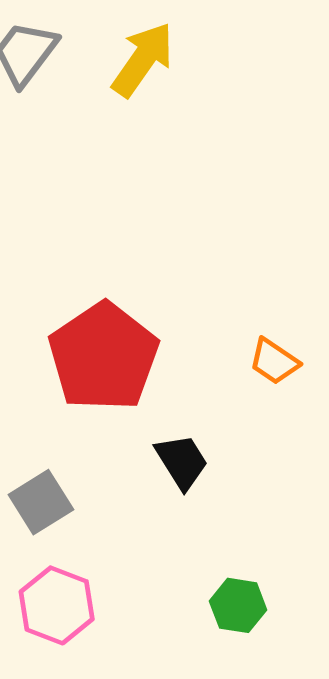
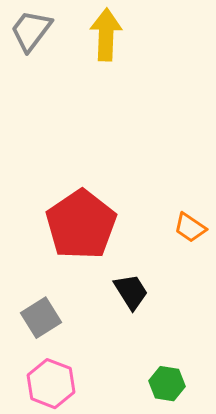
yellow arrow: (143, 59) -> (106, 35), turned -33

